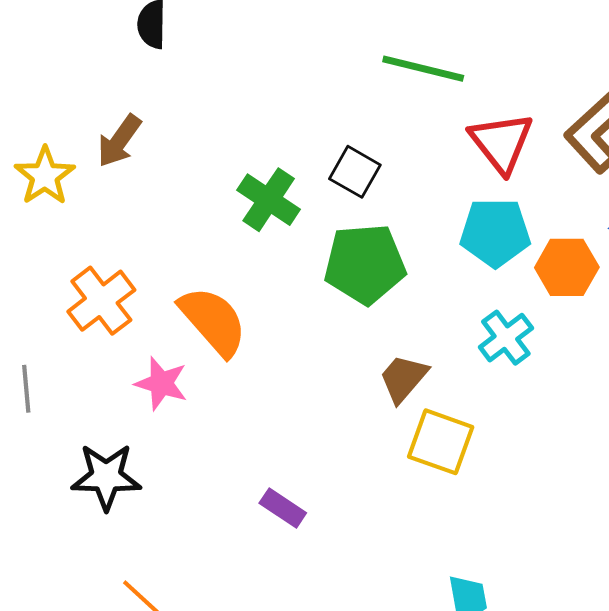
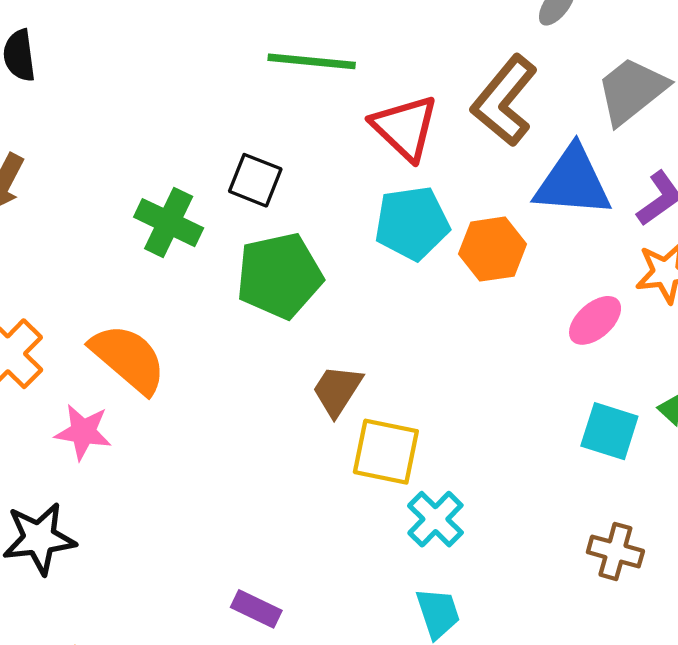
cyan cross: (506, 338) -> (435, 519), moved
purple rectangle: (283, 508) -> (256, 609), moved

